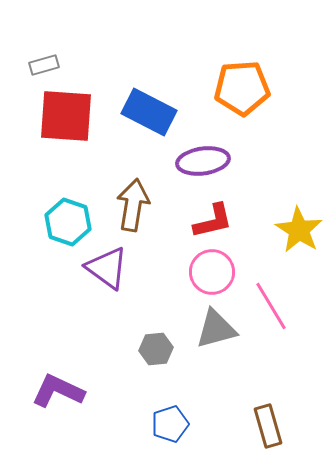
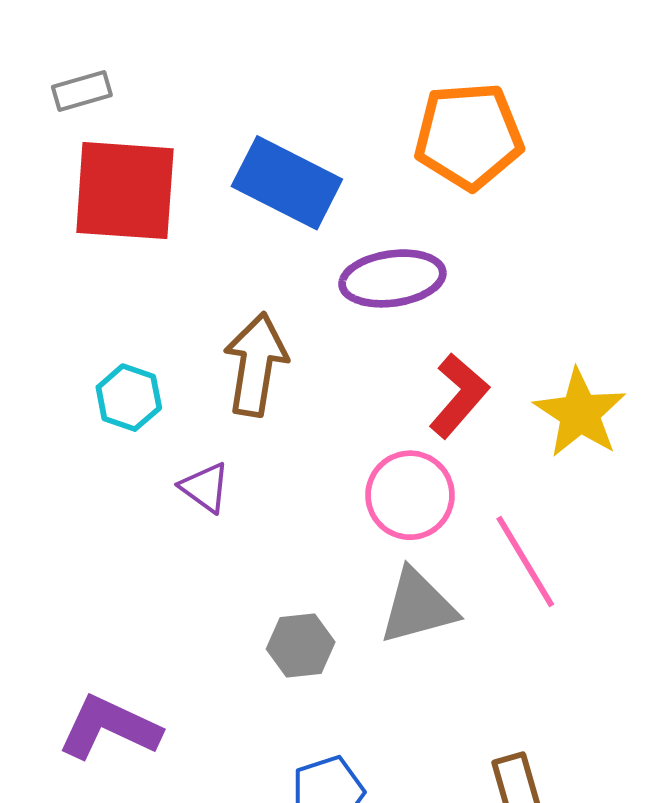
red L-shape: (213, 221) -> (459, 396), moved, turned -36
cyan hexagon: (68, 222) -> (129, 398), size x0.7
purple triangle: (107, 268) -> (205, 487), size x0.6

